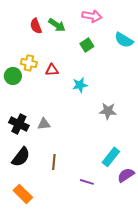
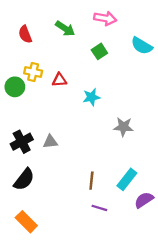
red semicircle: (36, 26) -> (25, 34), moved
black cross: (19, 124) -> (22, 142), turned 36
brown line: (54, 162) -> (91, 181), moved

